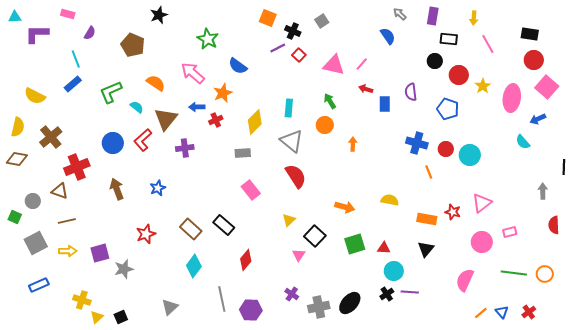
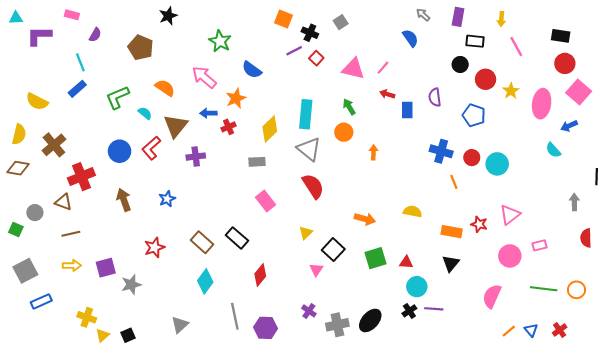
cyan rectangle: (289, 108) -> (306, 114), size x1.5
gray square: (36, 243) -> (25, 271), moved

